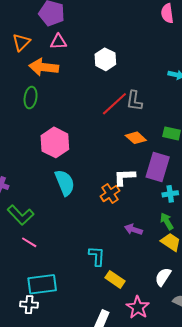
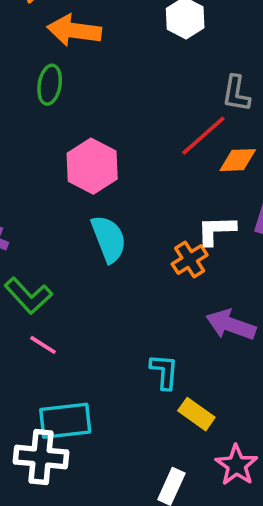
red line: (114, 104) -> (203, 136), moved
orange diamond: (136, 138) -> (238, 160), turned -45
purple arrow: (133, 229) -> (231, 325), size x1.5
white cross: (29, 305) -> (41, 457), size x1.6

